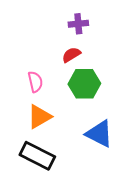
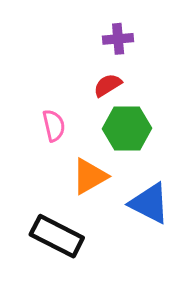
orange triangle: (39, 117) -> (90, 176), moved

